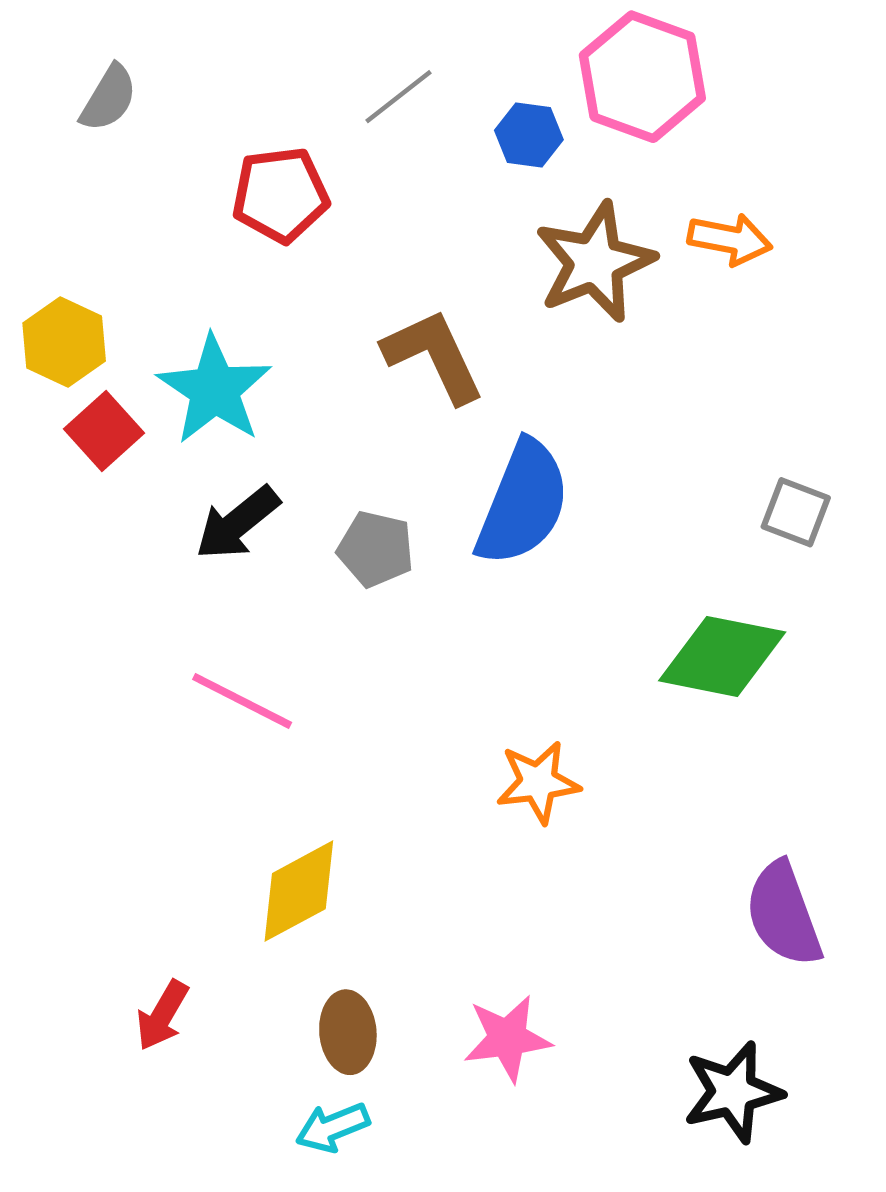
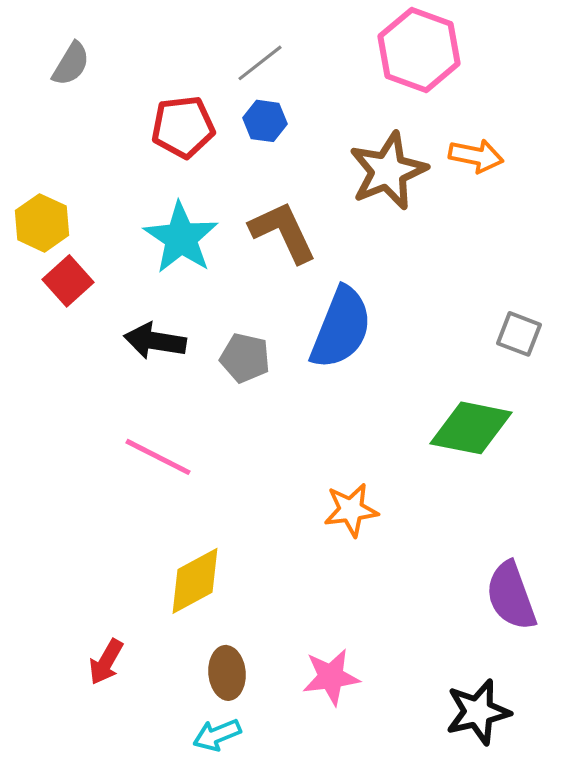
blue hexagon: (529, 135) -> (265, 121), moved
cyan star: (214, 390) -> (181, 238), moved
black arrow: (237, 523) -> (155, 341), turned 48

